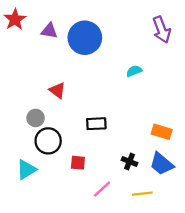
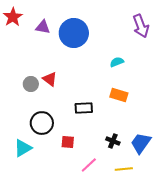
gray circle: (36, 118) -> (31, 84), moved
orange rectangle: (162, 132) -> (119, 95), moved
blue trapezoid: (162, 164) -> (141, 143), turned 85

